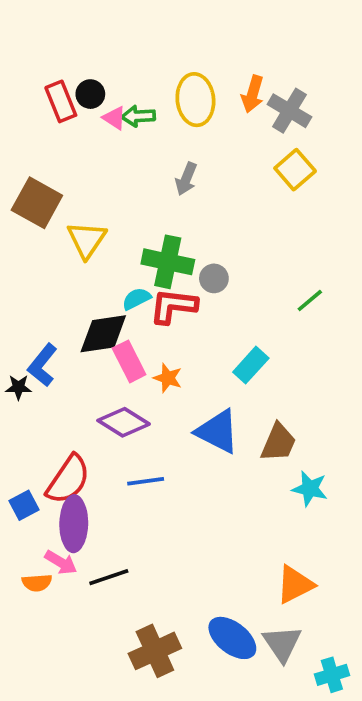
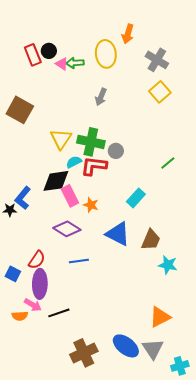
orange arrow: (253, 94) -> (128, 34), moved
yellow triangle: (87, 240) -> (61, 139), moved
red semicircle: (68, 479) -> (37, 260), size x0.7
blue square: (24, 505) -> (13, 274), turned -35

